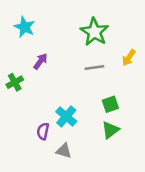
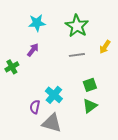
cyan star: (25, 27) -> (37, 23), moved, turned -30
gray triangle: (64, 151) -> (52, 123), size x1.5

